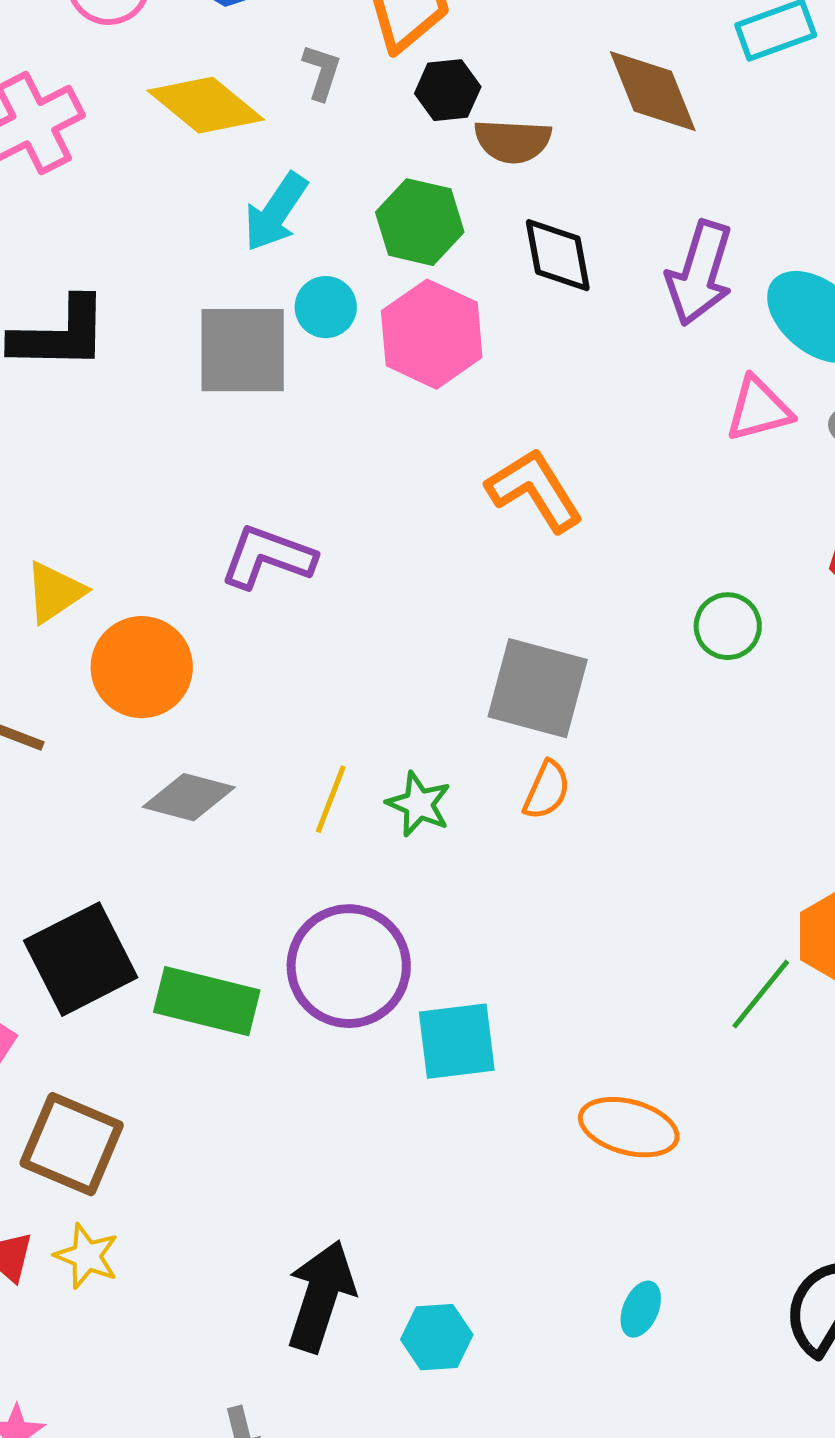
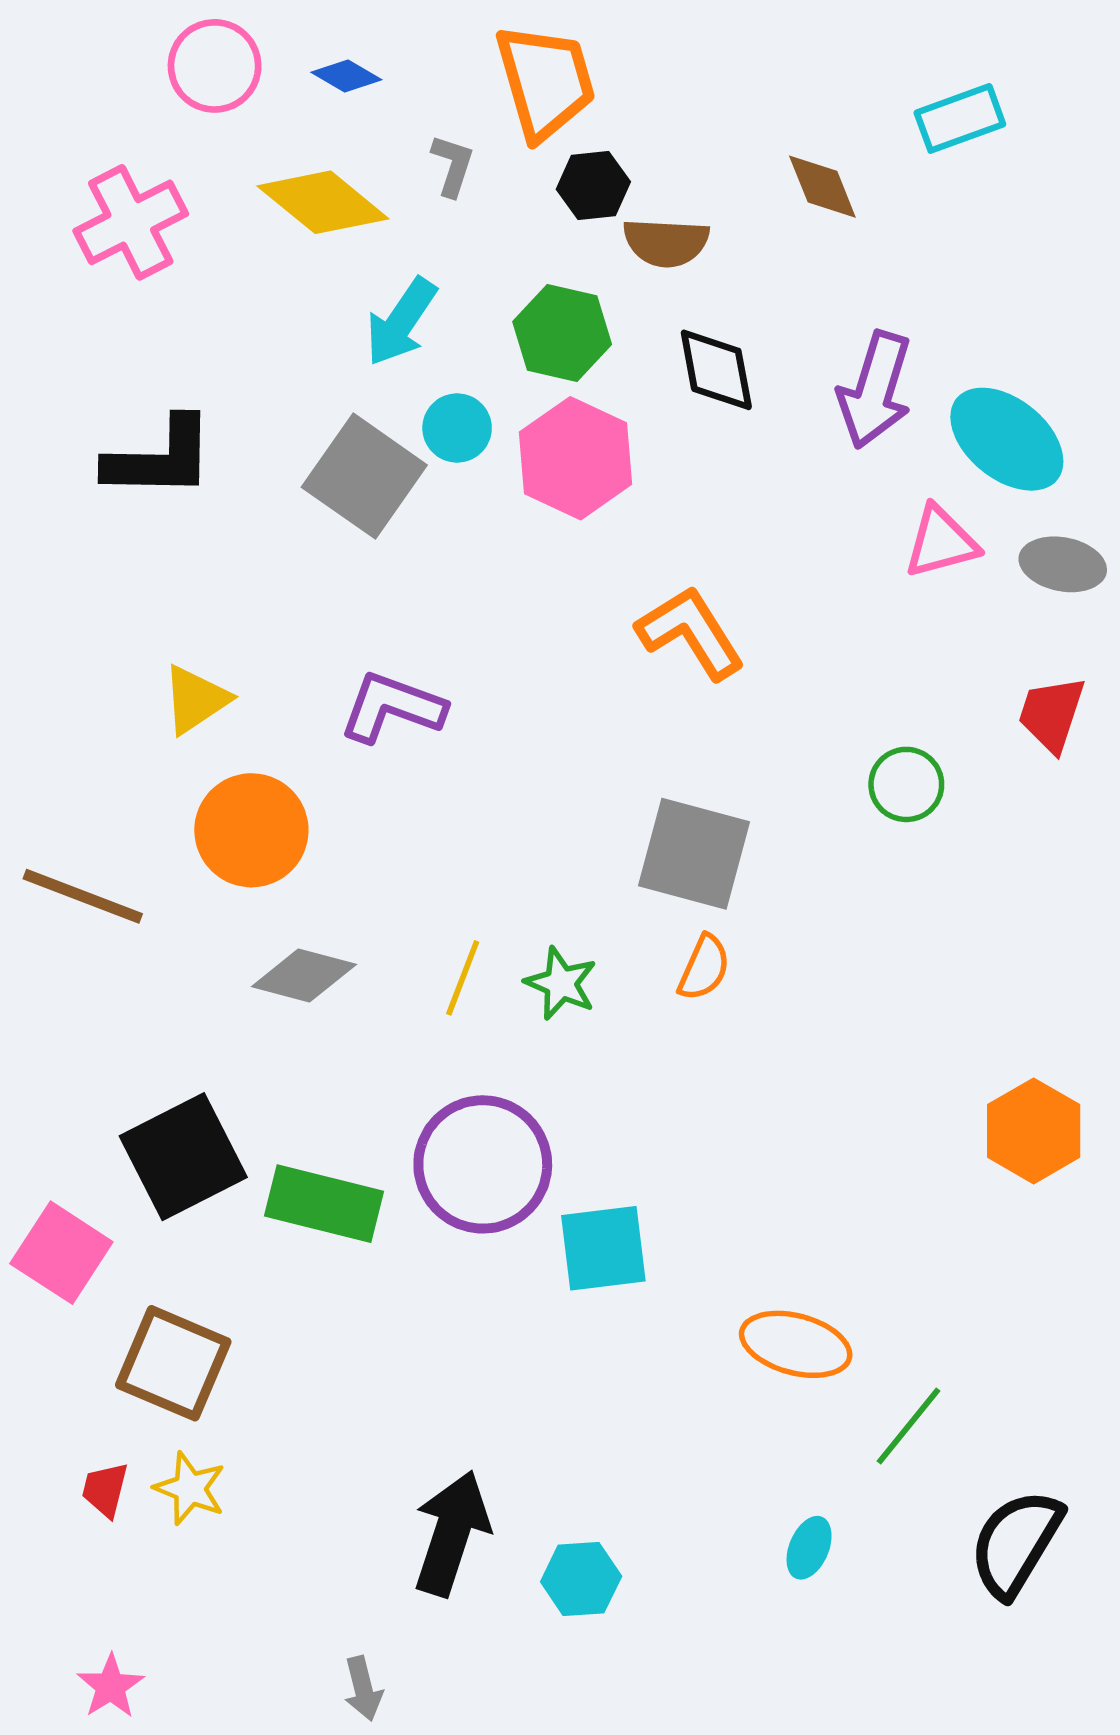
brown diamond: (653, 91) -> (822, 187), size x0.7
gray square: (243, 350) -> (364, 476), turned 35
yellow triangle: (55, 592) -> (196, 700), moved
green line: (761, 994) -> (909, 1426), moved

